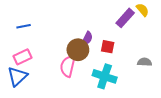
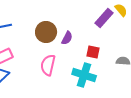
red square: (108, 47) -> (93, 52), moved
brown circle: (78, 50) -> (46, 32), moved

